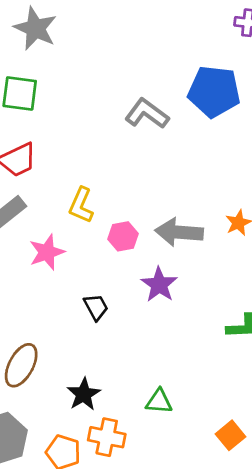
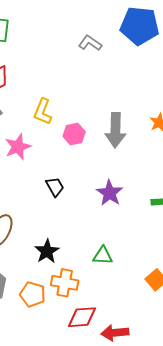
gray L-shape: (147, 114) -> (90, 43), size x0.7
gray arrow: (179, 232) -> (115, 130), turned -92
purple star: (159, 285) -> (110, 193), moved

